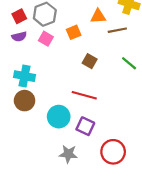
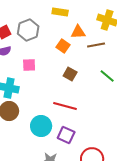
orange square: (74, 32) -> (63, 46), moved, turned -32
pink square: (46, 39) -> (29, 65), moved, turned -32

